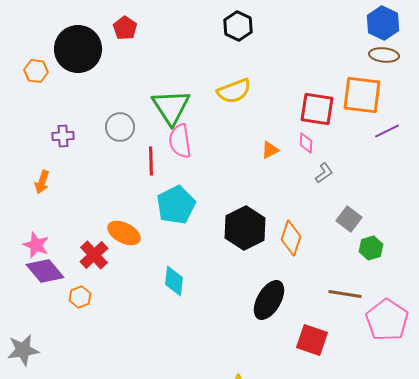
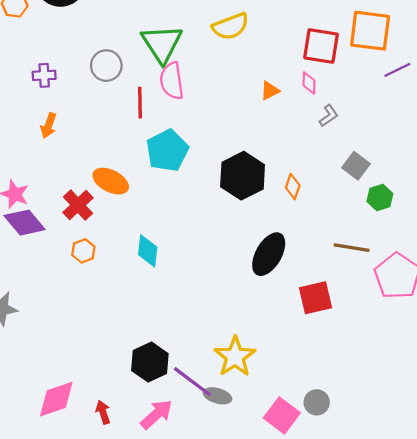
orange arrow: (42, 182) -> (49, 126), moved
orange diamond: (291, 238) -> (293, 187), size x0.7
cyan diamond: (174, 281) -> (148, 251), moved
orange hexagon: (80, 297) -> (83, 251), moved
red square: (312, 340) -> (316, 298), turned -32

